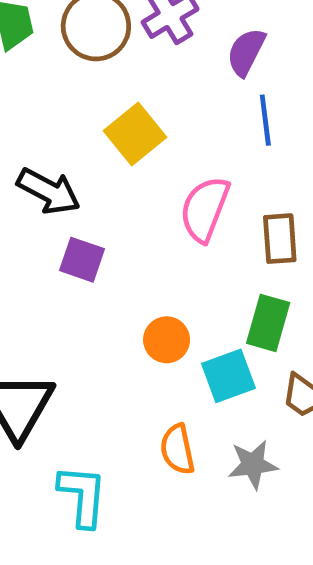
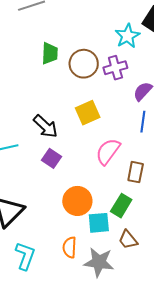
orange circle: (167, 340) -> (77, 201), size x1.5
gray star: (253, 465) -> (99, 262), size x1.4

